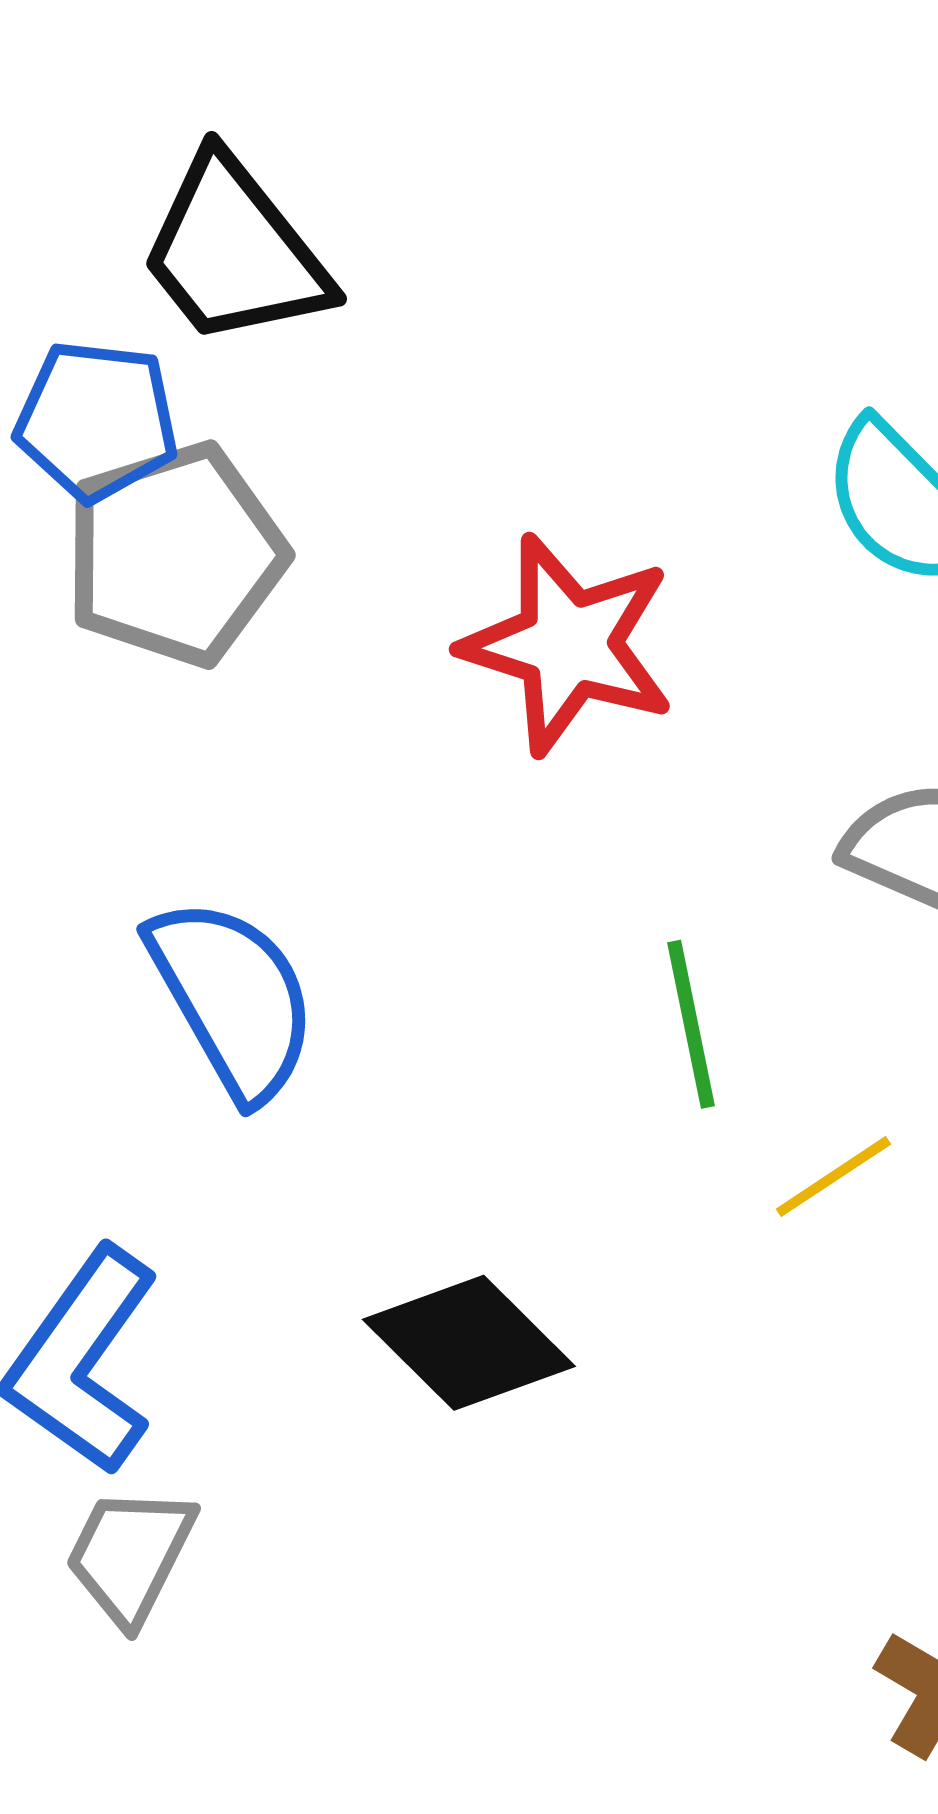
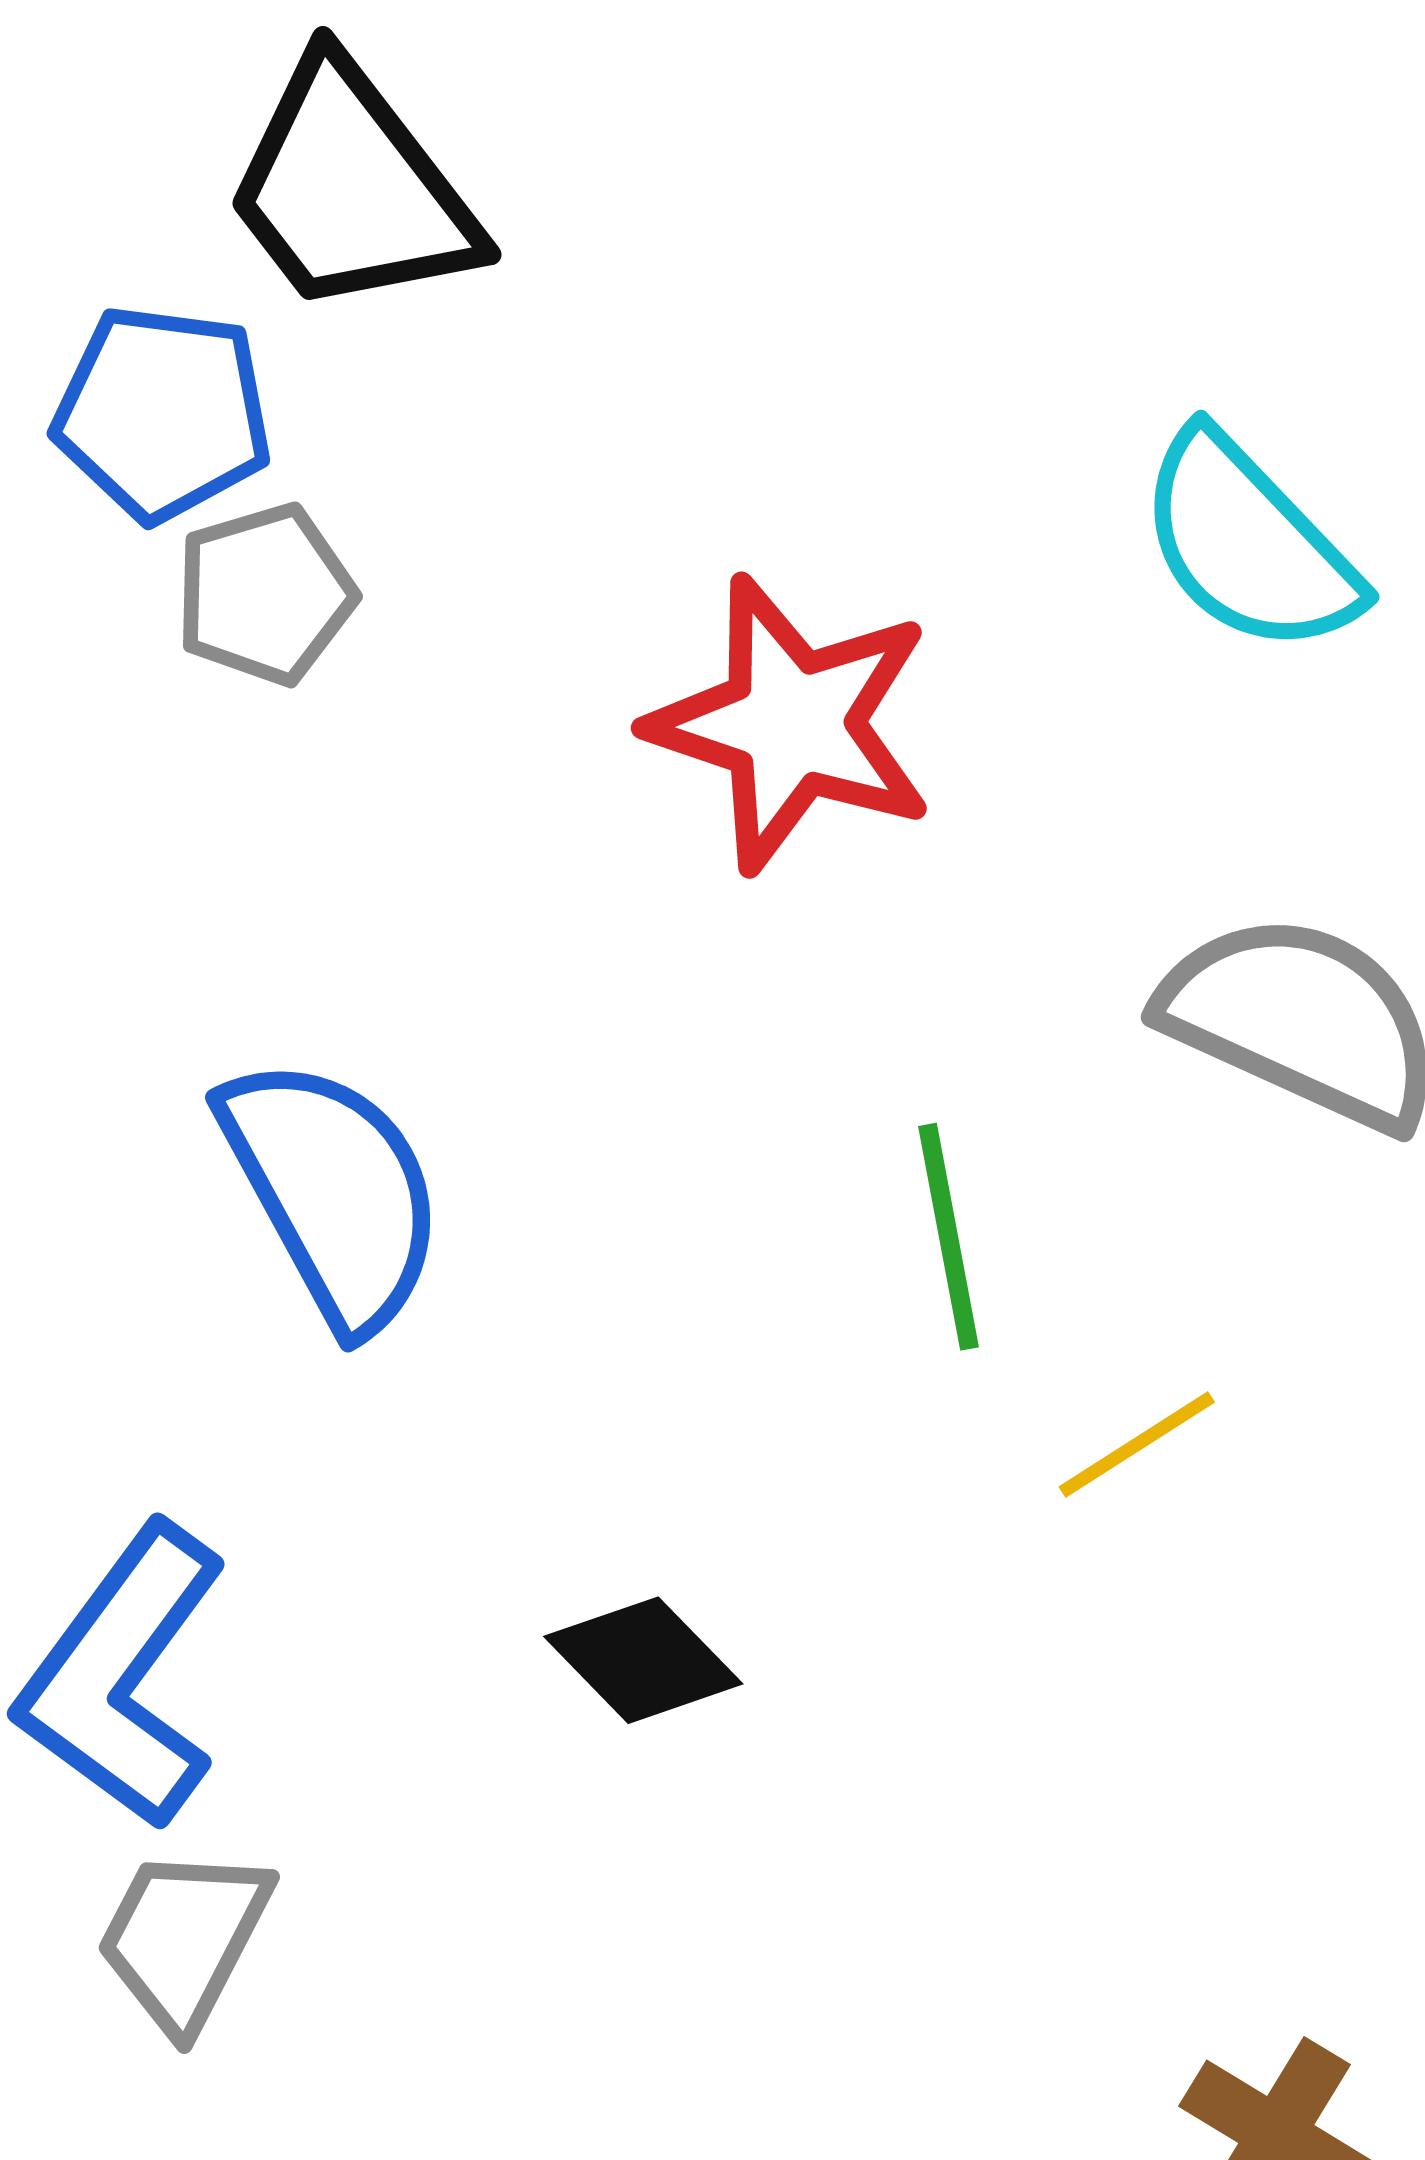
gray pentagon: (175, 554) -> (265, 594), size x0.6
black diamond: (469, 1343) -> (643, 1660), size x0.7

